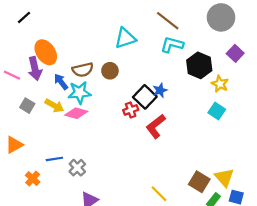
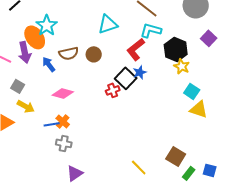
yellow star: (220, 84) -> (182, 66), moved
cyan star: (79, 93) -> (47, 25), moved, turned -30
yellow arrow: (54, 106) -> (26, 106), moved
red L-shape: (156, 126) -> (136, 49), moved
blue line: (54, 159) -> (52, 124), moved
gray cross: (77, 168) -> (64, 143), turned -35
yellow triangle: (224, 177) -> (199, 109), moved, turned -30
orange cross: (33, 179) -> (63, 121), moved

